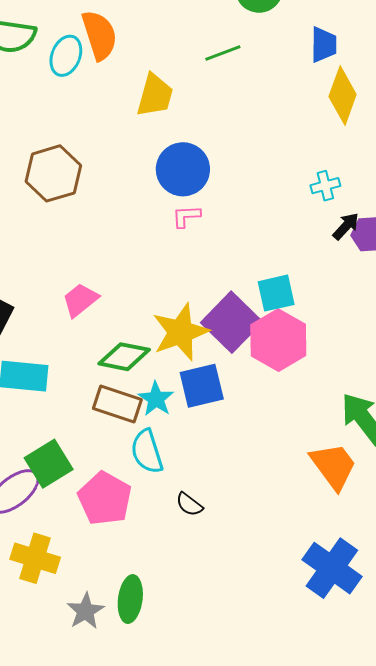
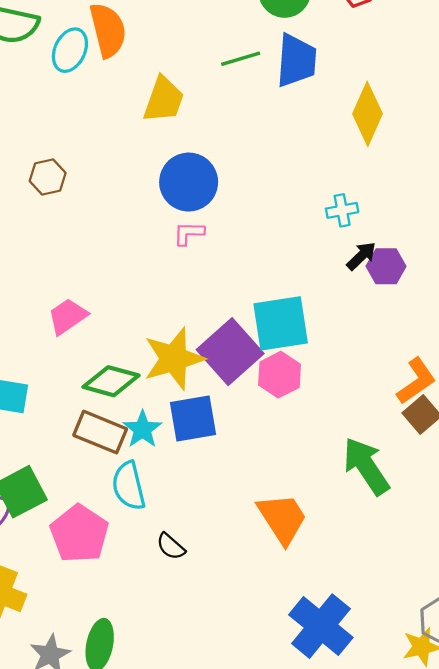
blue trapezoid: (324, 45) -> (296, 61), moved, size x1.4
brown hexagon: (53, 173) -> (48, 177), size x0.6
cyan square: (276, 293) -> (281, 323), size x1.4
pink hexagon: (278, 340) -> (280, 375), size x0.7
orange trapezoid: (333, 466) -> (282, 518), moved

